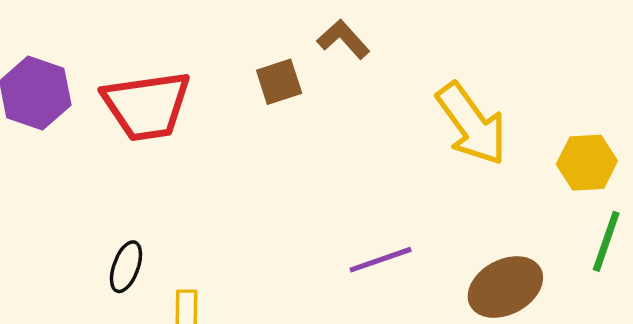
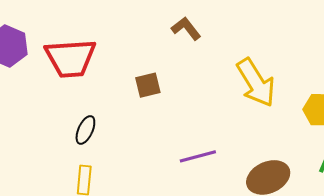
brown square: (279, 82) -> (148, 85), moved
black ellipse: (126, 267) -> (85, 130), moved

